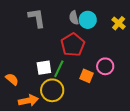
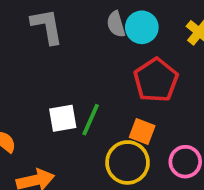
red pentagon: (73, 45) -> (156, 80), moved
pink circle: (105, 66) -> (185, 162), moved
yellow circle: (52, 90) -> (128, 162), moved

